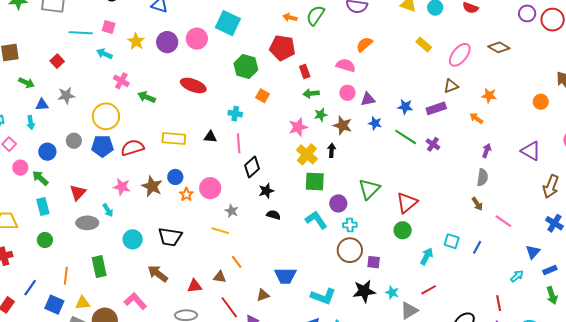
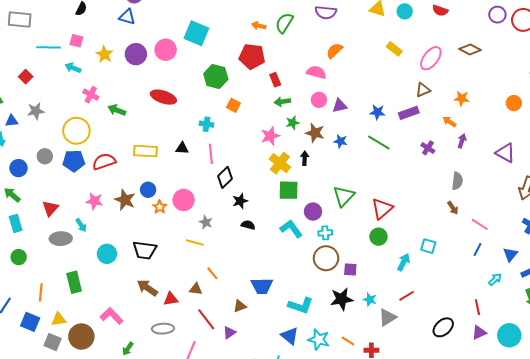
blue star: (375, 123) -> (341, 141), moved
purple cross: (433, 144) -> (428, 148), moved
purple arrow: (487, 151) -> (462, 141), moved
blue line: (477, 247) -> (477, 249), moved
brown arrow: (158, 274) -> (147, 288), moved

